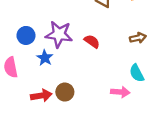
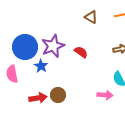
purple star: (59, 34) -> (53, 46), turned -30
blue circle: (26, 35) -> (25, 47), size x1.6

